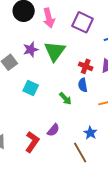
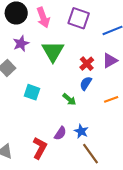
purple star: (31, 50) -> (21, 44), moved
red cross: (86, 66) -> (87, 64), turned 32
blue semicircle: (83, 85) -> (86, 83), turned 48
blue star: (90, 133) -> (81, 131), moved

